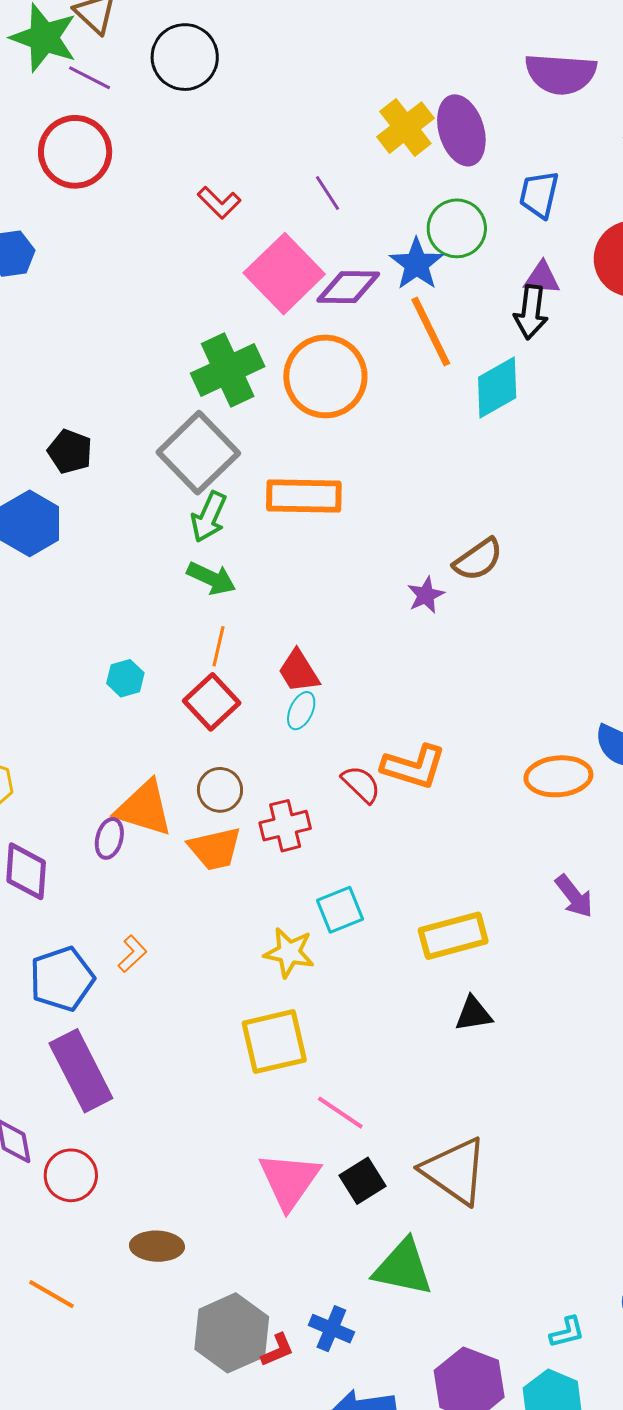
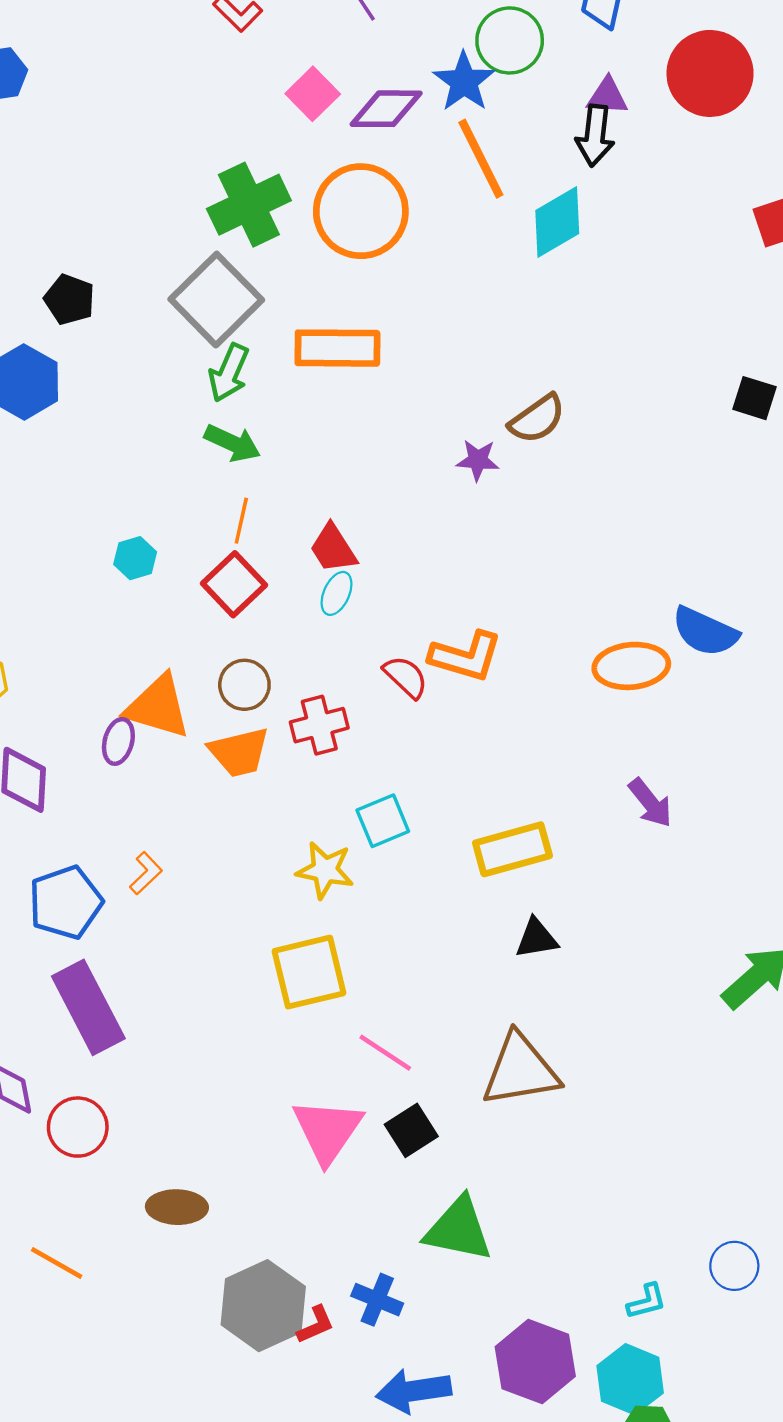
pink square: (284, 274) -> (313, 94), size x0.6
purple star: (426, 595) -> (478, 460), turned 30
brown triangle: (455, 1171) -> (520, 1070), moved, turned -44

